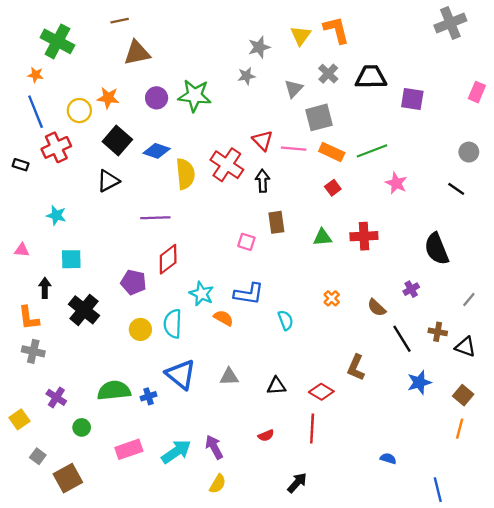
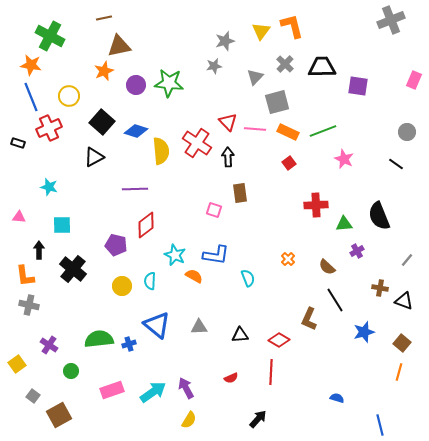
orange star: (36, 75) -> (31, 65), size x1.5
orange star: (108, 98) -> (104, 71), moved, turned -30
green triangle: (322, 237) -> (344, 224), moved
cyan semicircle: (173, 324) -> (150, 281), size x0.7
black line: (402, 339) -> (335, 300), moved

